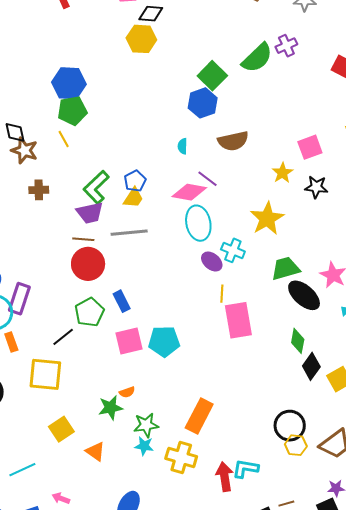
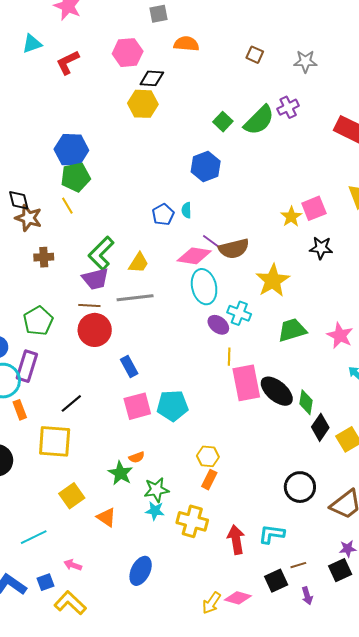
green square: (212, 76) -> (223, 122), moved, size x0.7
brown semicircle: (233, 141) -> (234, 249), moved
yellow star: (282, 173) -> (291, 217), moved
blue pentagon: (135, 181) -> (163, 215), moved
black ellipse: (304, 295) -> (277, 391), moved
green pentagon: (89, 312) -> (38, 321), moved
green star: (111, 408) -> (120, 473), turned -30
orange rectangle: (199, 416) -> (209, 480), size x0.6
yellow hexagon: (296, 445) -> (208, 456), moved
cyan L-shape: (245, 469) -> (272, 534), moved

